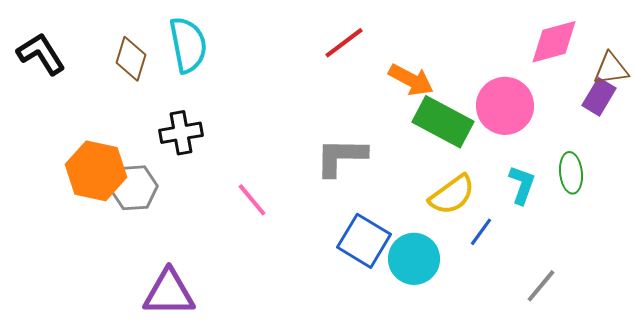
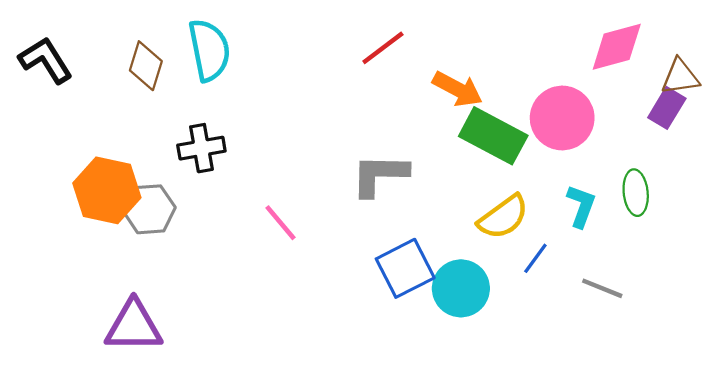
blue square: (364, 241) -> (405, 268), turned 32
gray line: (541, 286) -> (602, 288), moved, turned 72
purple triangle: (169, 293) -> (134, 326), moved

